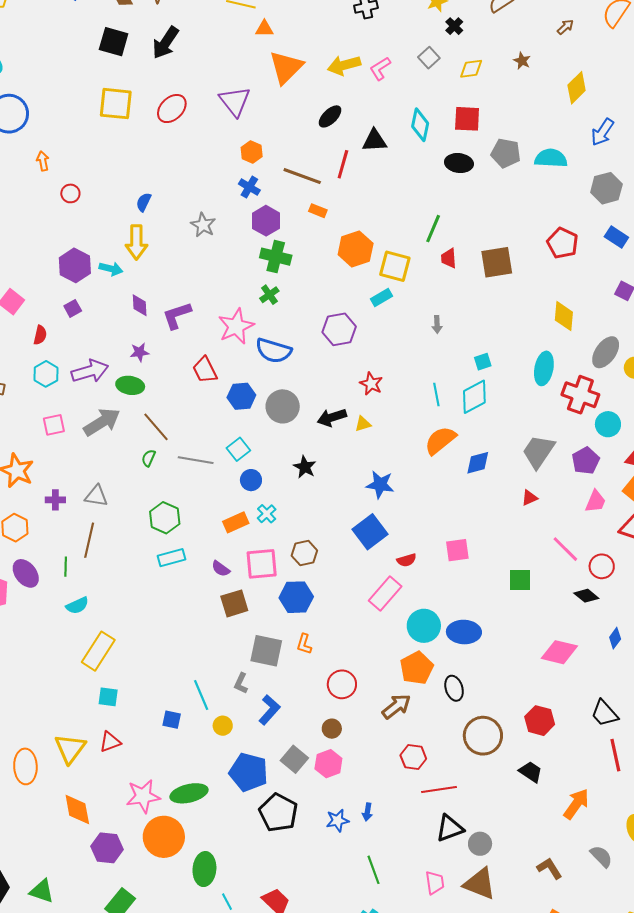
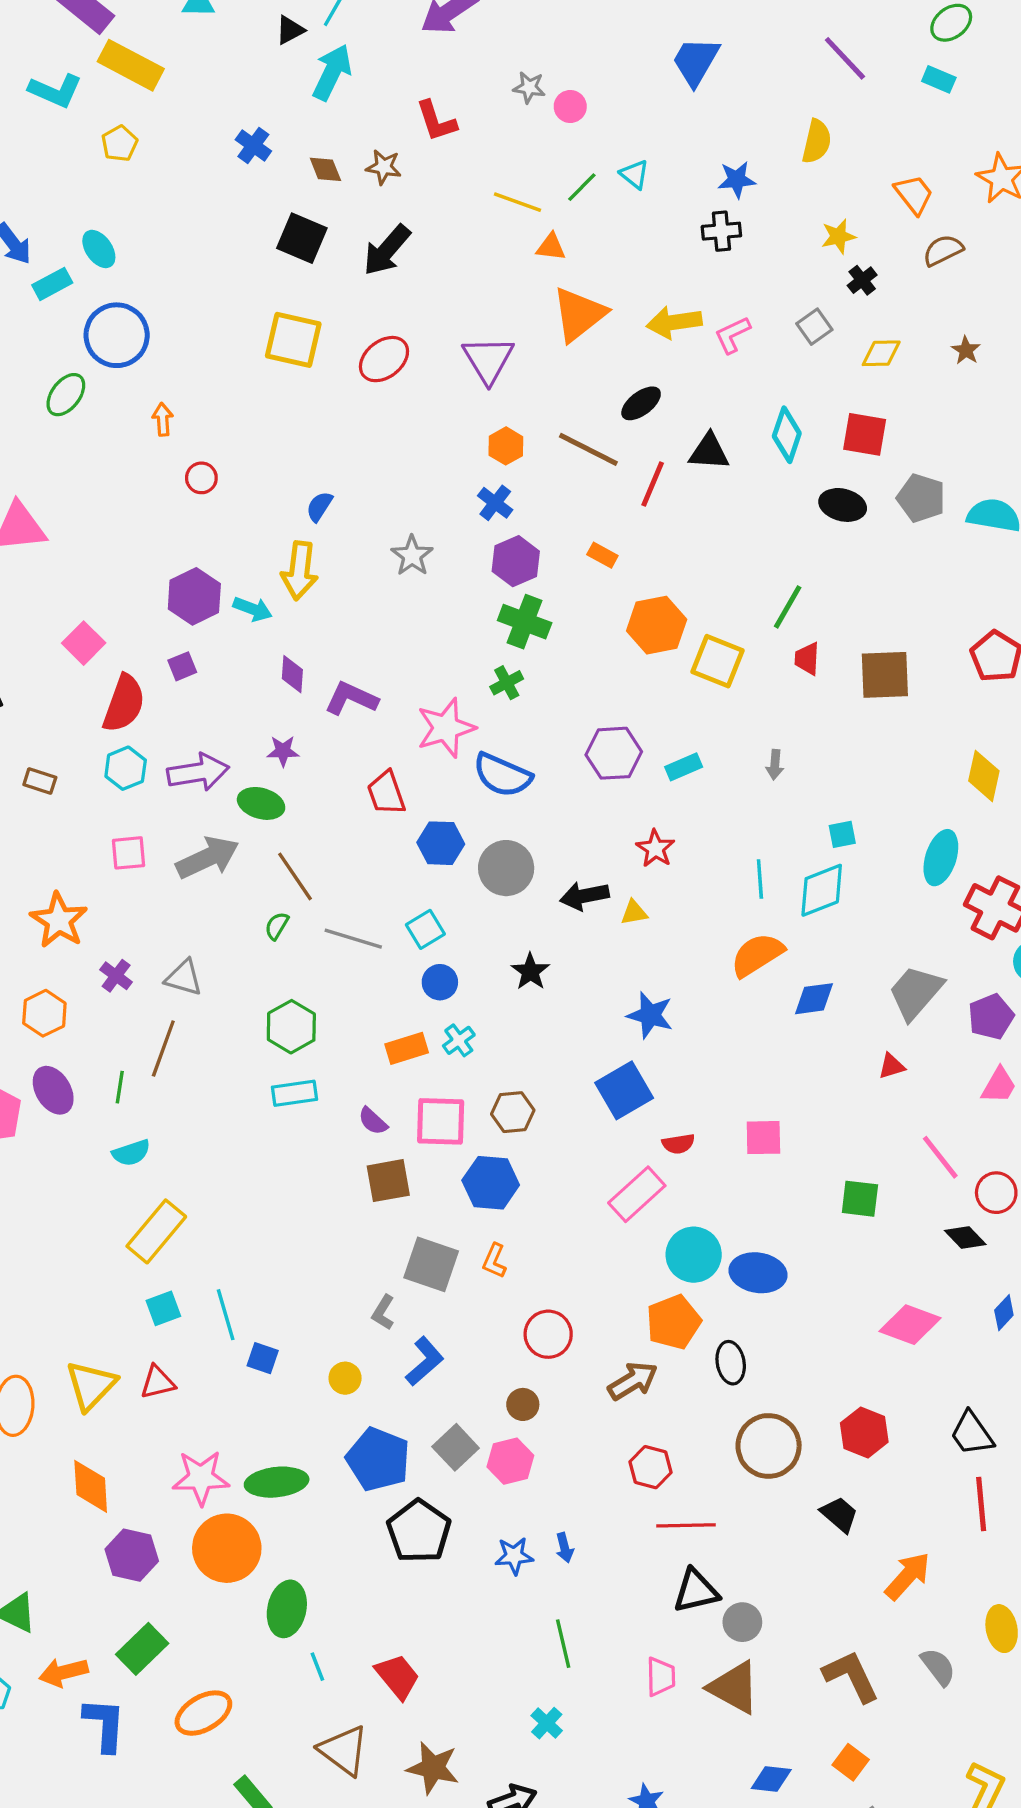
brown line: (302, 176) -> (588, 449), moved
cyan rectangle: (382, 298) -> (684, 767), moved
purple L-shape: (177, 315) -> (351, 698), turned 36
red semicircle: (40, 335) -> (124, 703), size x1.8
purple cross: (55, 500) -> (116, 976), turned 30
cyan line: (201, 695) -> (226, 1315), moved
cyan square: (108, 697) -> (163, 1308), turned -35
blue arrow: (367, 812) -> (565, 1548), turned -30
brown L-shape: (550, 868) -> (851, 1676), size x1.4

